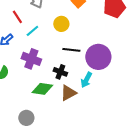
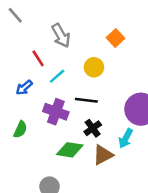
black line: (71, 50) -> (86, 100), moved
black cross: (60, 72) -> (93, 128), turned 32

